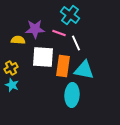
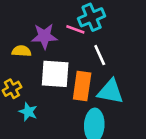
cyan cross: (70, 15) -> (92, 17), turned 30
pink line: (59, 33) -> (75, 29), moved
cyan star: (12, 85) -> (28, 112), moved

